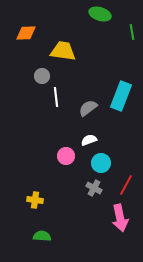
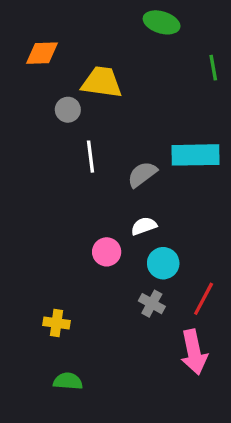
green line: (132, 32) -> (213, 68), moved
gray circle: (42, 76) -> (68, 110), moved
cyan rectangle: (121, 96) -> (195, 155), turned 68

